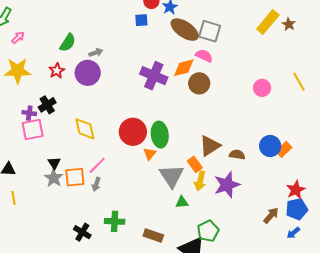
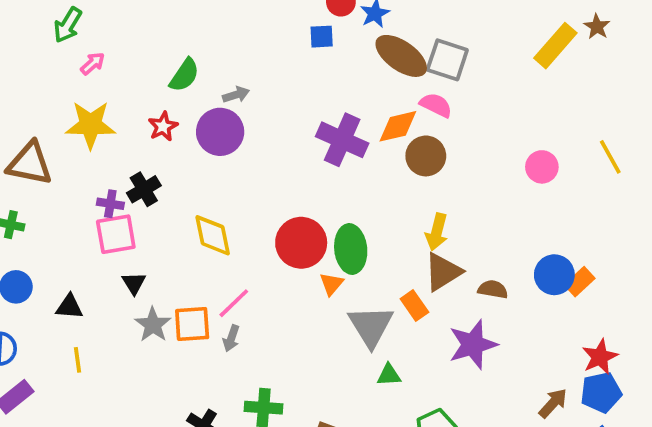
brown star: (289, 24) -> (597, 27), moved
black triangle: (54, 163) -> (134, 283), moved
yellow arrow: (200, 181) -> (437, 232), moved

